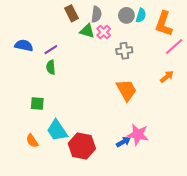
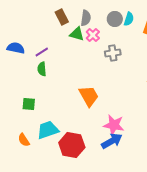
orange trapezoid: (126, 90) -> (89, 96), moved
cyan trapezoid: (57, 130) -> (48, 130), turned 105
pink star: (138, 135) -> (114, 125), moved
blue arrow: (123, 142) -> (112, 141), size x1.5

